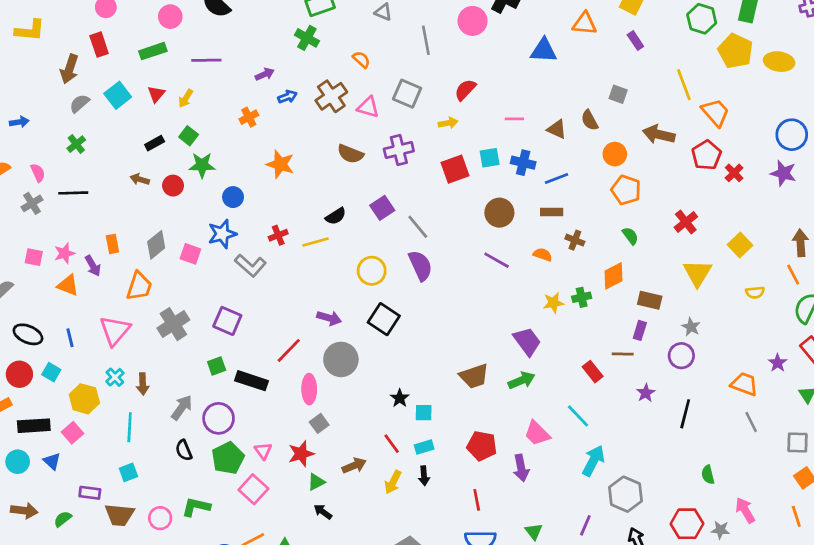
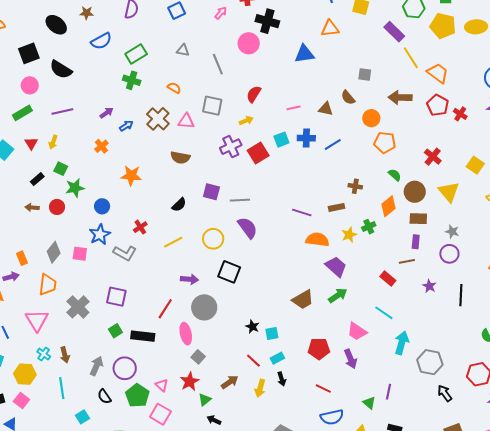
purple rectangle: (635, 41) -> (394, 32), moved, size x1.5
purple cross: (399, 150) -> (231, 147), moved
purple square: (382, 208) -> (211, 192), turned -30
brown rectangle: (552, 212) -> (337, 207), moved
brown circle: (499, 213) -> (415, 192), moved
gray line: (418, 227) -> (240, 200), turned -42
yellow line: (316, 242) -> (173, 242), moved
orange semicircle: (543, 255) -> (317, 240), moved, size x1.6
purple arrow: (93, 266) -> (11, 277), turned -63
cyan square: (128, 472) -> (82, 417), moved
red line: (477, 500) -> (323, 389), turned -42
purple line: (585, 525) -> (389, 392), moved

